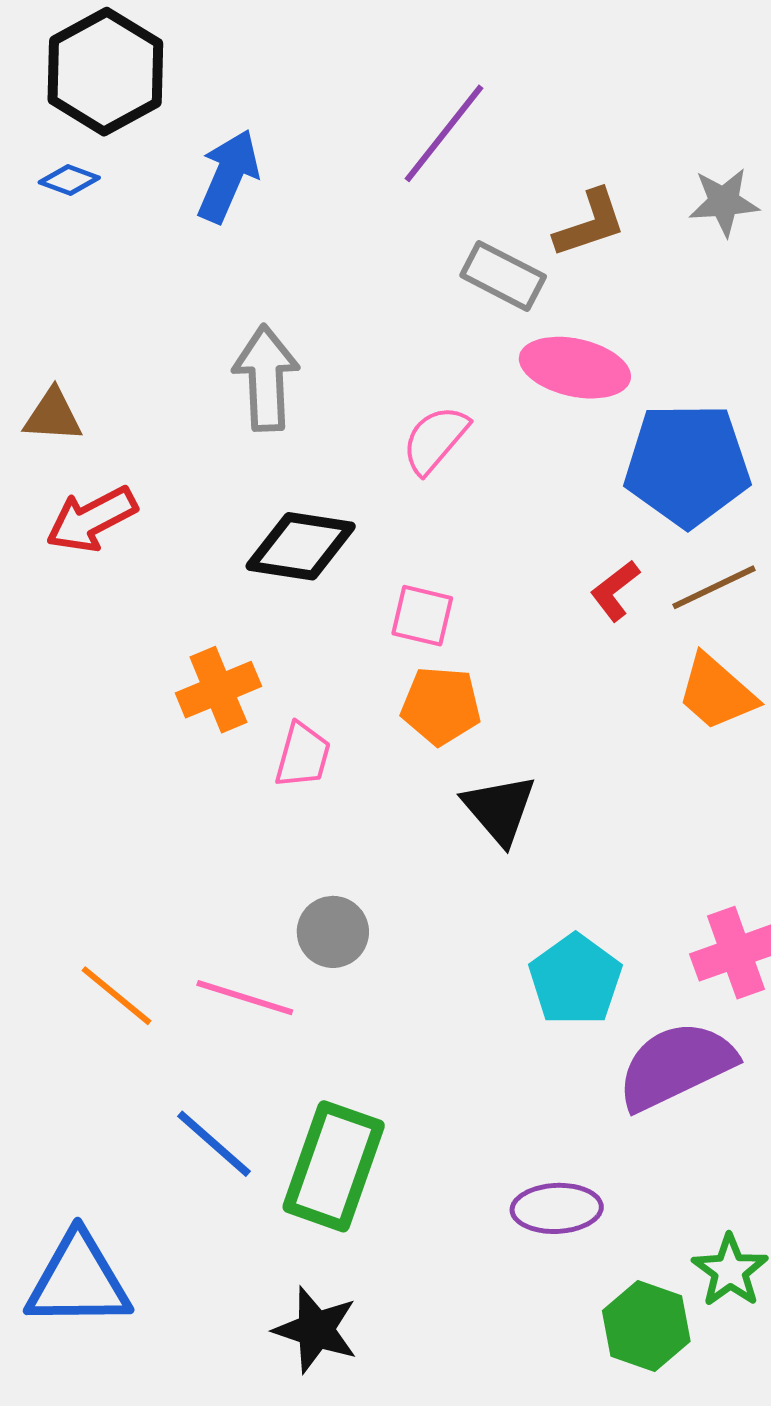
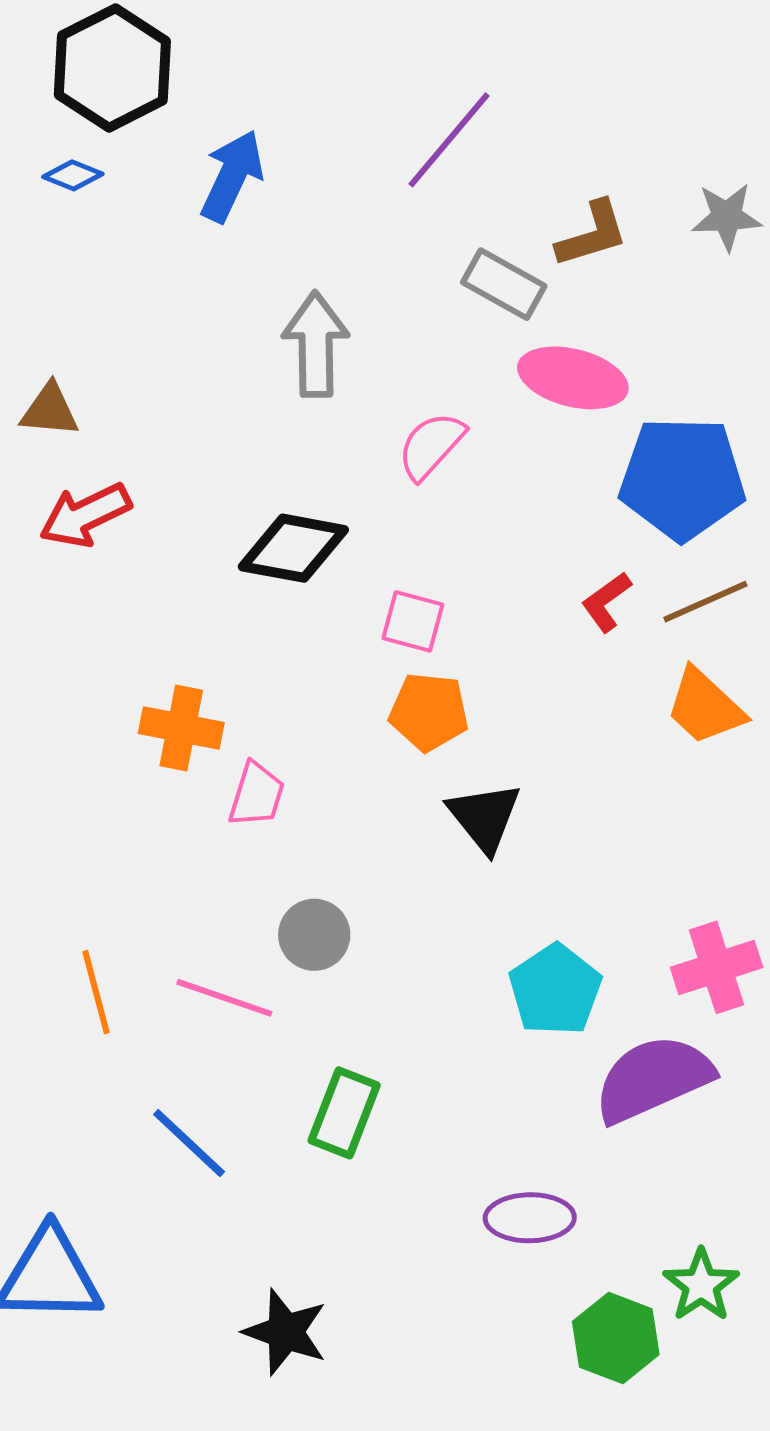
gray arrow: (266, 378) -> (316, 344), moved
orange cross: (218, 690) -> (181, 728), moved, turned 32
pink trapezoid: (303, 755) -> (257, 795), moved
orange line: (116, 996) -> (96, 992), turned 34
green rectangle: (334, 1166) -> (344, 1113), moved, size x0.7

